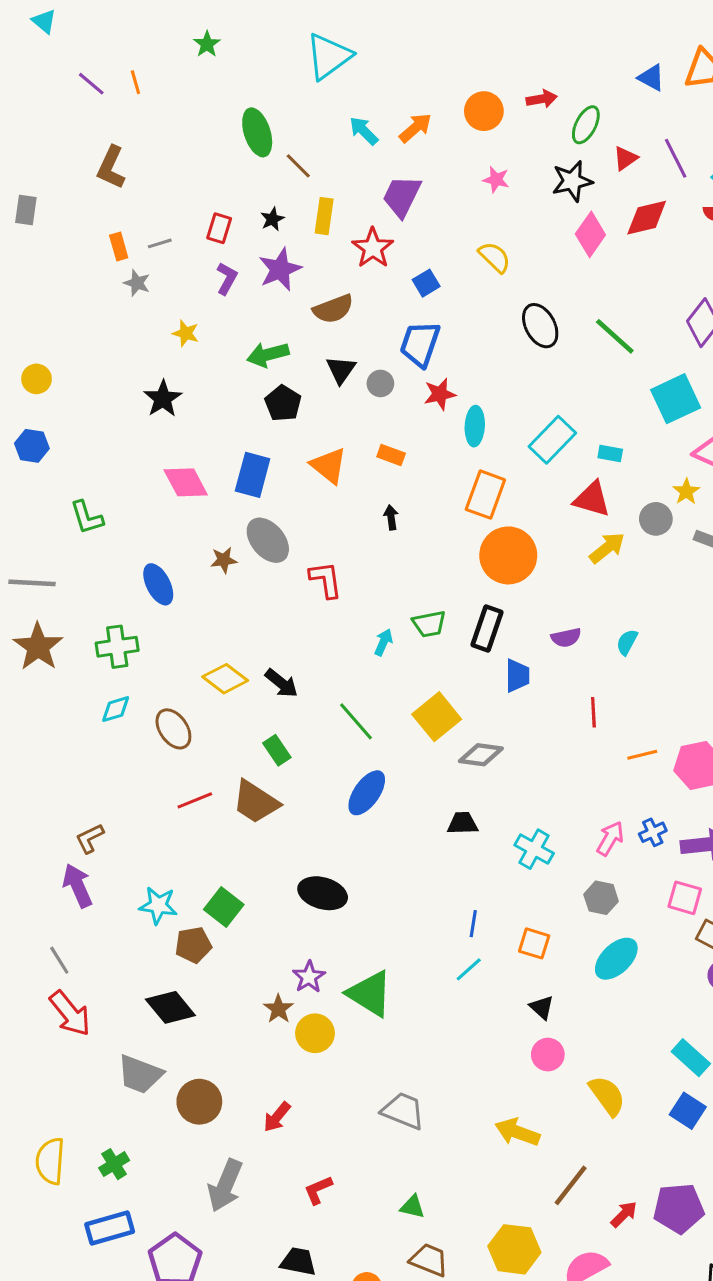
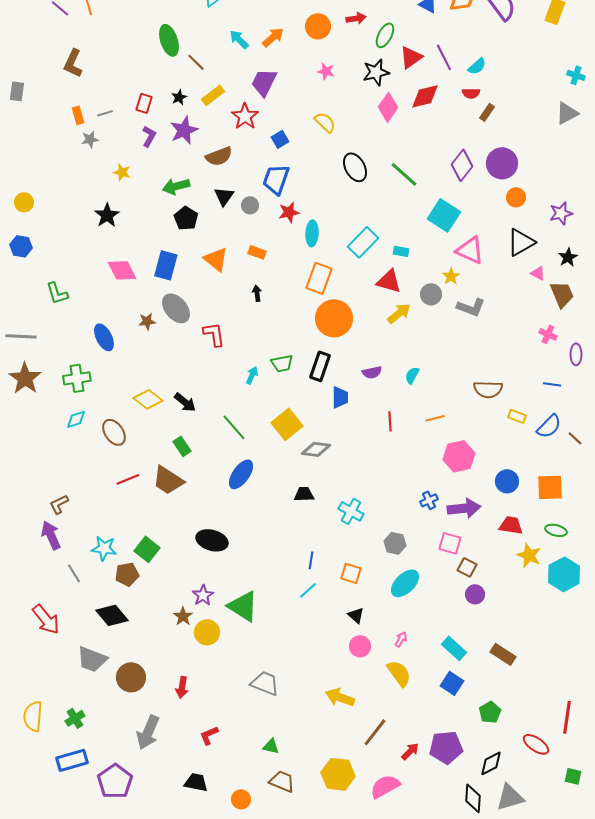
red triangle: (625, 158) -> (411, 57), size x1.4
yellow rectangle: (324, 216) -> (213, 95), turned 45
gray star: (137, 283) -> (90, 139), turned -30
cyan square: (676, 399) -> (444, 215), turned -32
orange line: (642, 755) -> (435, 418), moved
pink arrow: (610, 838) -> (401, 639), moved, size x0.7
gray line: (59, 960) -> (74, 573), moved
red arrow: (277, 1117) -> (182, 687), turned -30

